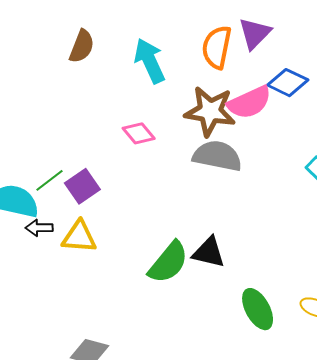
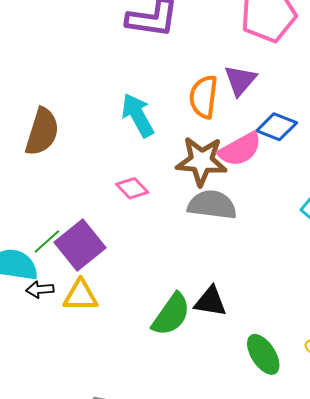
brown semicircle: (82, 46) -> (42, 132), moved, size x1.4
purple square: (82, 186) -> (80, 245), size x1.4

